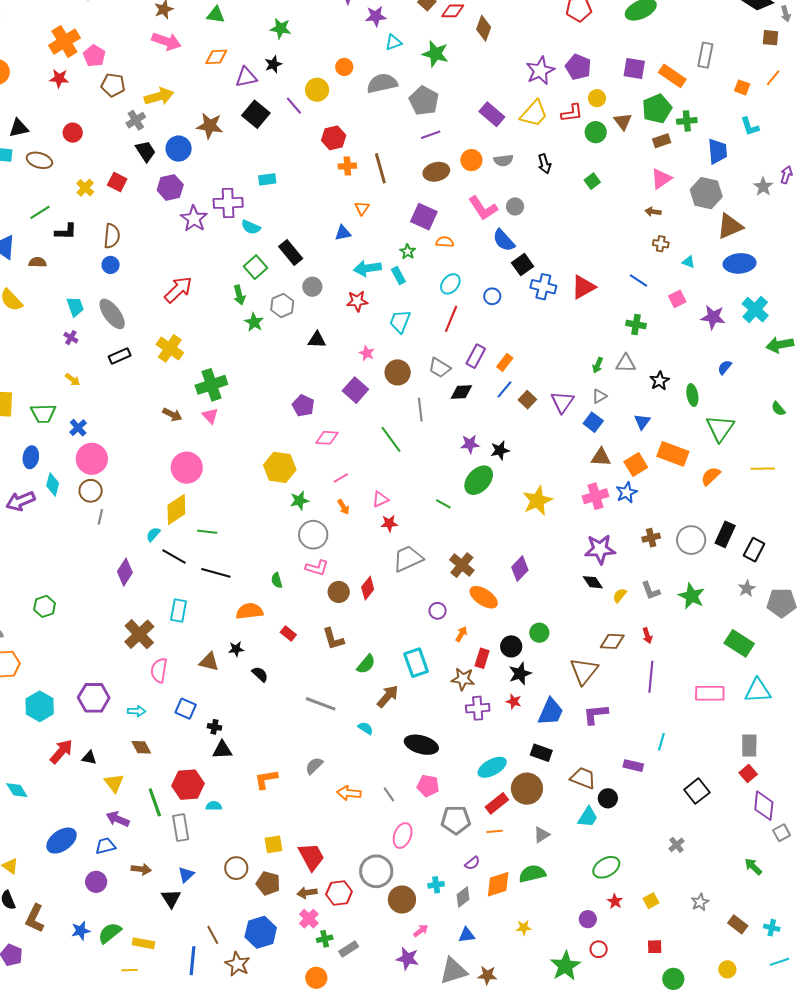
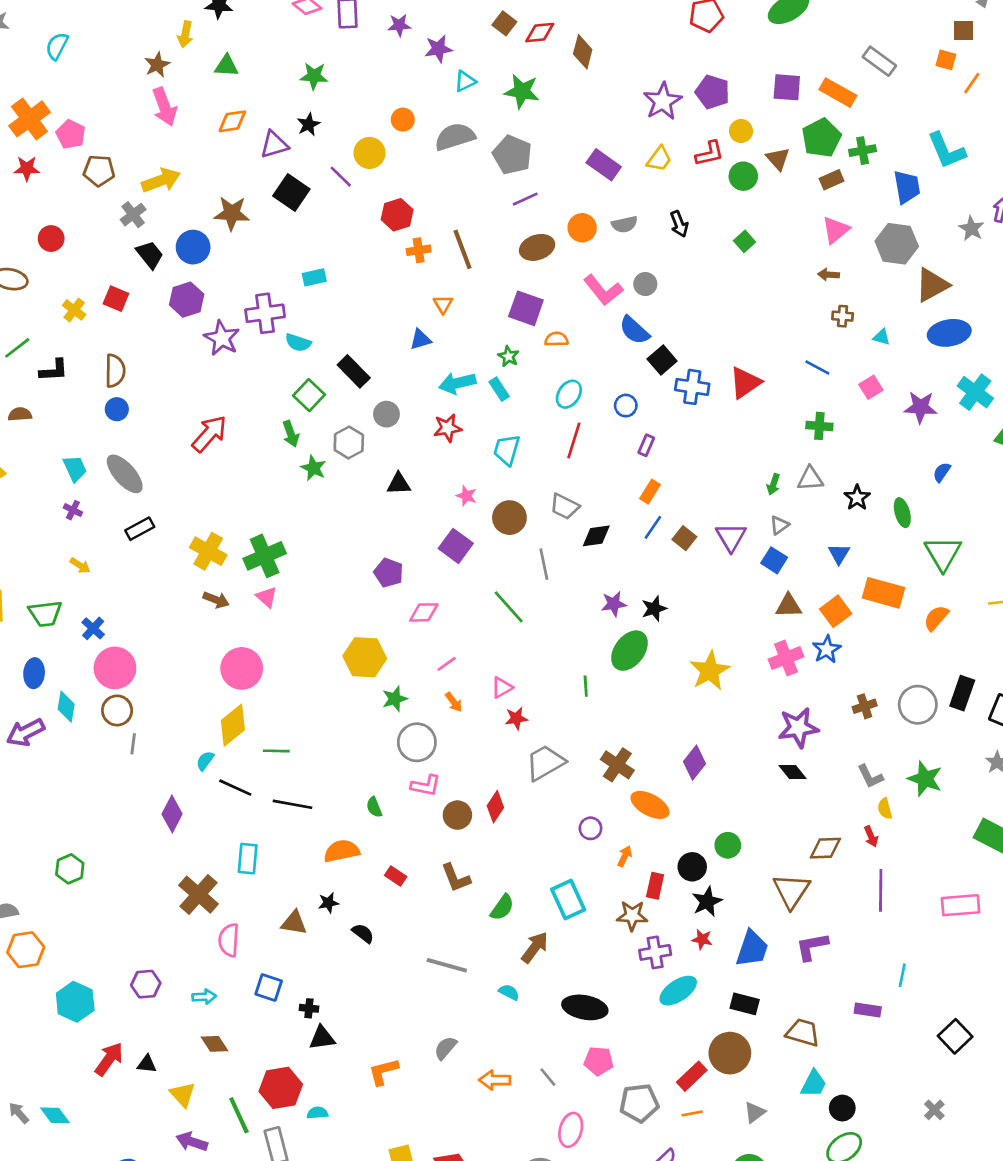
pink arrow: (166, 41) -> (164, 107), turned 56
gray rectangle: (705, 55) -> (879, 61), turned -60
orange square: (742, 87) -> (946, 60), moved
yellow trapezoid: (534, 114) -> (659, 159), size x0.7
cyan L-shape: (750, 127) -> (947, 150), size x1.5
yellow cross: (170, 348) -> (208, 551), moved
purple rectangle: (476, 356) -> (646, 445), moved, size x0.7
green line: (443, 504) -> (586, 686), turned 63
yellow semicircle: (620, 595) -> (885, 809), moved, turned -49
purple hexagon: (94, 698) -> (146, 984), size x0.7
cyan ellipse: (492, 767) -> (678, 991), moved
black circle: (608, 798) -> (842, 1108), moved

